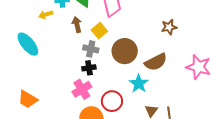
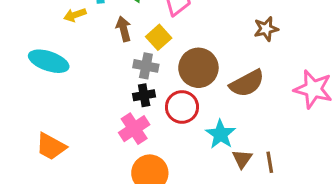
cyan ellipse: (28, 44) -> (49, 61), turned -30
cyan star: (139, 83) -> (220, 134), moved
red circle: (112, 101) -> (182, 107), moved

